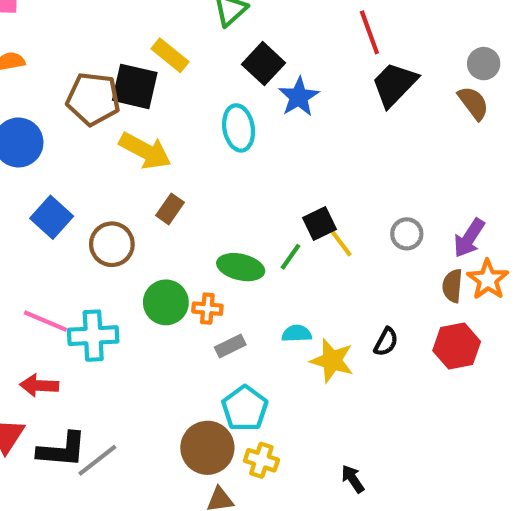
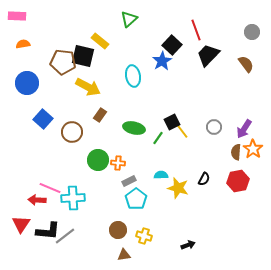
black square: (263, 64) -> (172, 45), moved
gray circle: (484, 64) -> (252, 32), moved
green ellipse: (241, 267) -> (134, 128), moved
pink line: (45, 321) -> (50, 188), moved
cyan cross: (93, 336) -> (73, 198), moved
cyan pentagon: (245, 408) -> (136, 199), moved
brown circle: (207, 448) -> (118, 230), size x0.7
black arrow: (353, 479) -> (188, 245), turned 104

